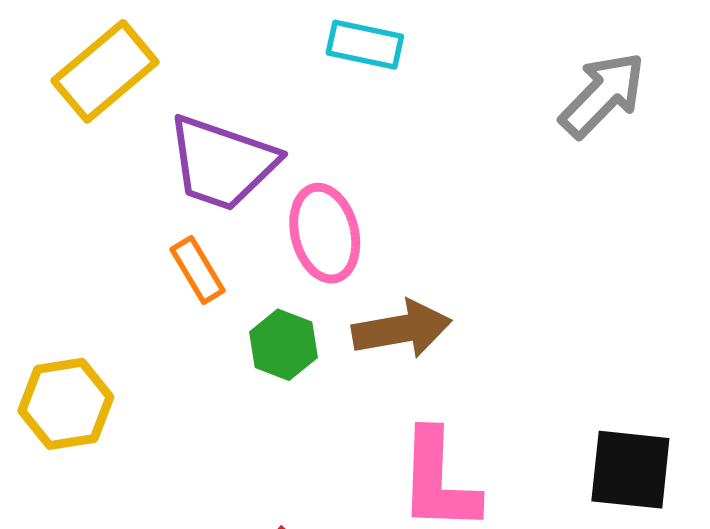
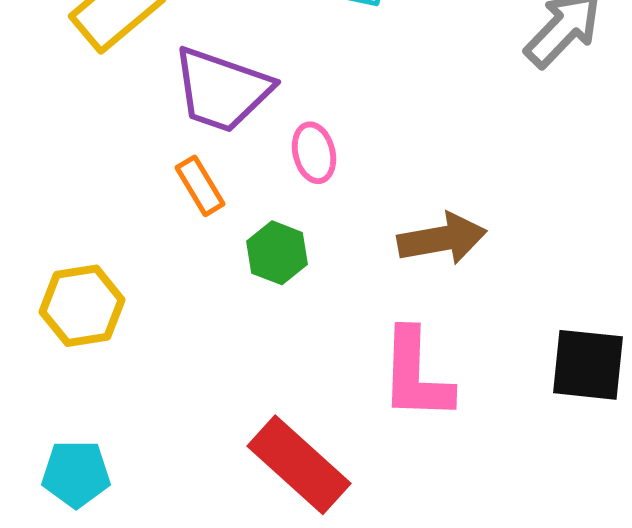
pink ellipse: (325, 233) -> (314, 153), size x0.7
brown arrow: (402, 329) -> (442, 239), moved

